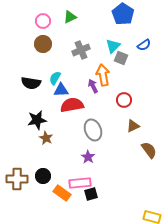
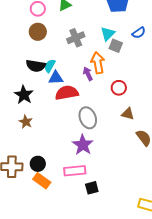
black semicircle: (31, 83) -> (36, 66), moved
black star: (37, 120) -> (24, 95), moved, turned -30
brown triangle: (133, 126) -> (128, 114), turned 40
brown star: (46, 138) -> (26, 122), moved
purple star: (88, 157) -> (83, 145), size x1.5
orange rectangle: (62, 193) -> (42, 181), moved
black square: (91, 194) -> (92, 188), moved

